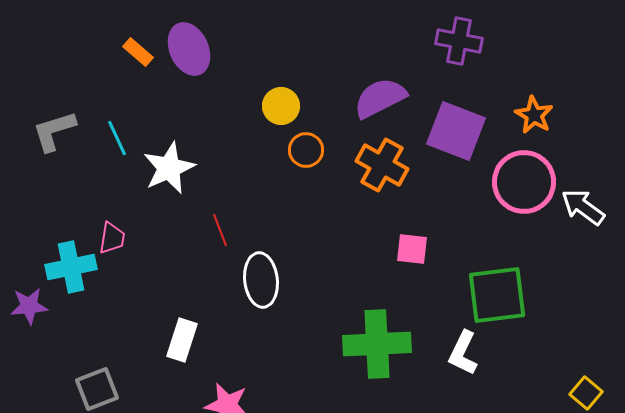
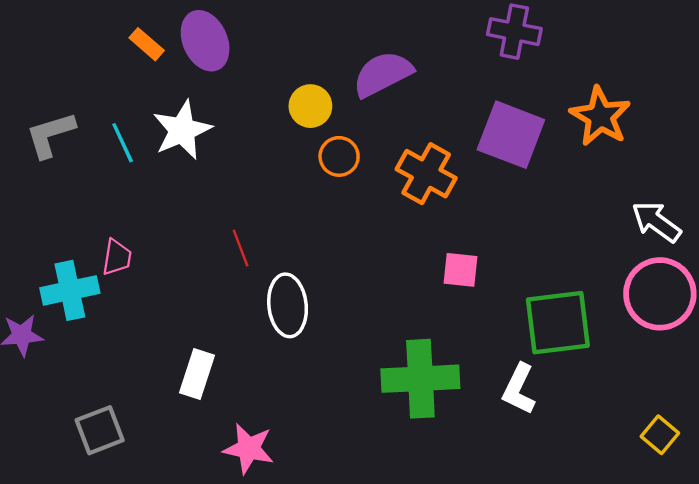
purple semicircle: (380, 98) -> (383, 74), moved
orange star: (534, 115) -> (600, 116), size x1.4
white star: (169, 168) -> (182, 130), moved
pink circle: (524, 182) -> (660, 294), moved

